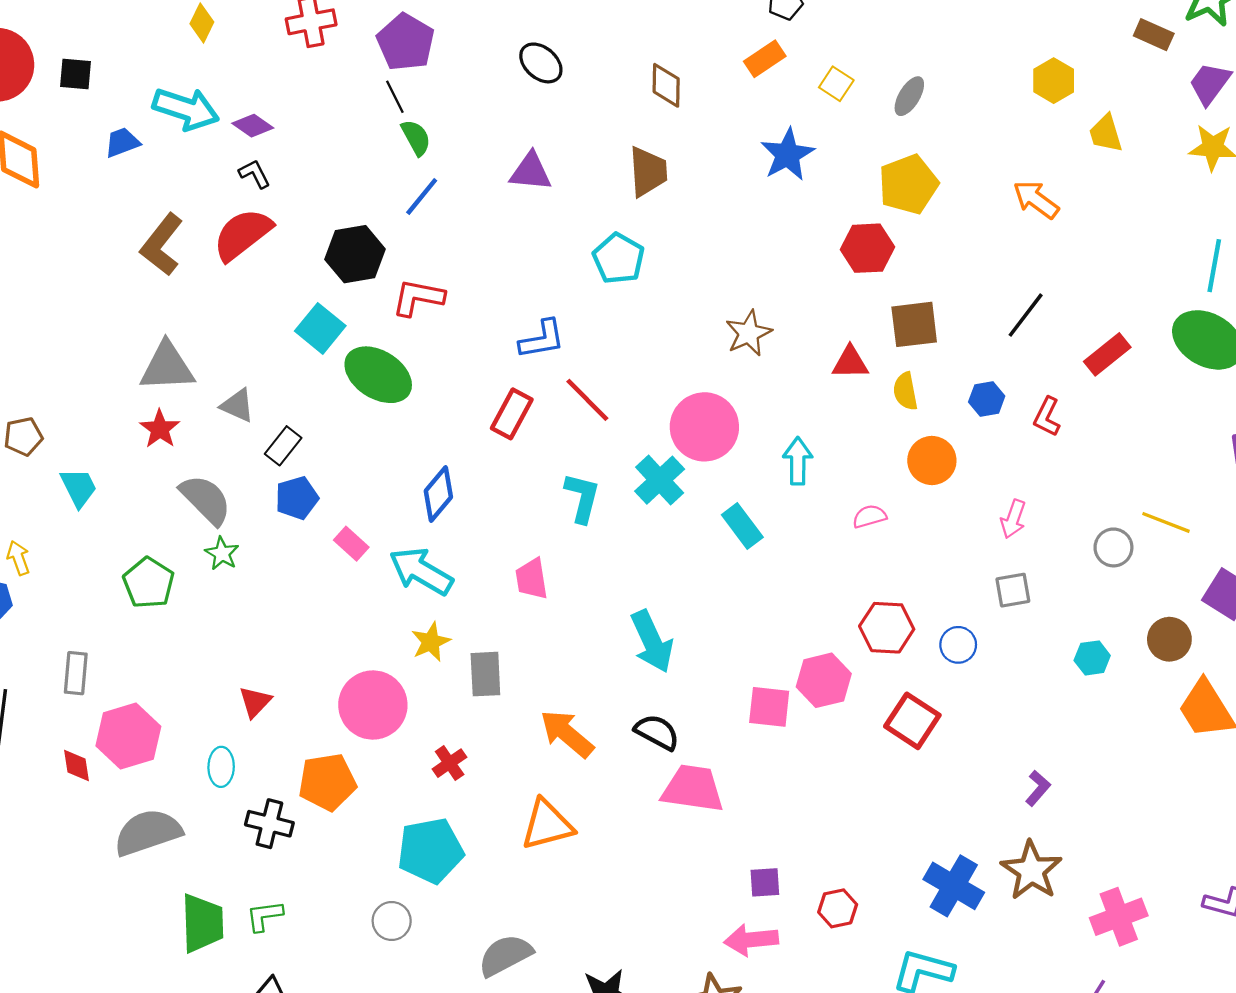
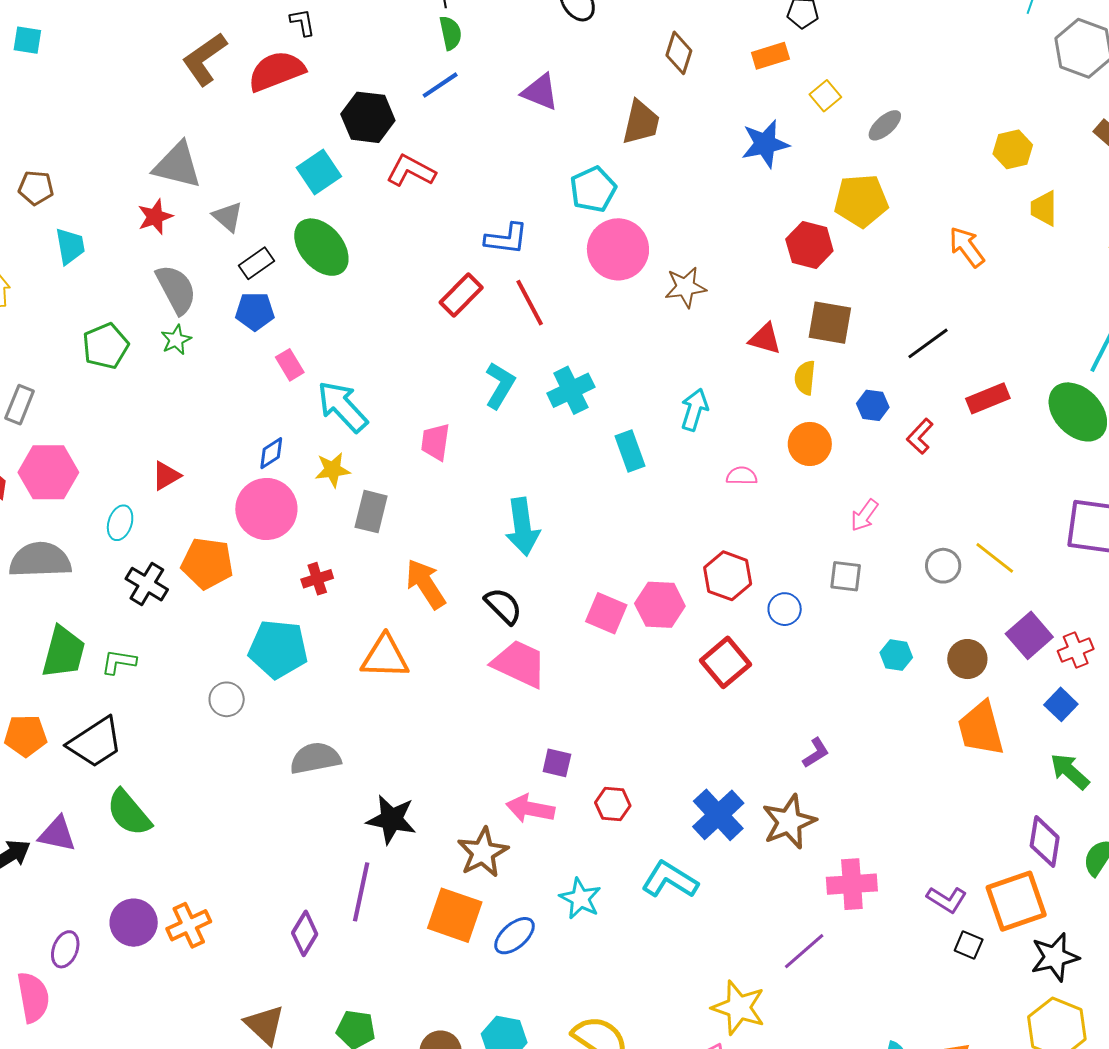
green ellipse: (378, 375) -> (321, 247), moved
pink circle: (704, 427) -> (618, 249), moved
blue diamond: (438, 494) -> (271, 453), moved, size x0.7

